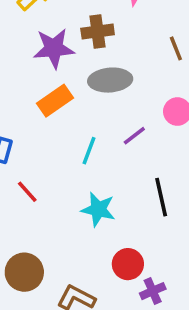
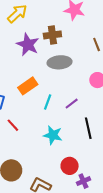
purple star: (54, 48) -> (28, 44), turned 30
orange rectangle: (55, 101) -> (28, 86), moved
purple line: (134, 136) -> (72, 104), moved

